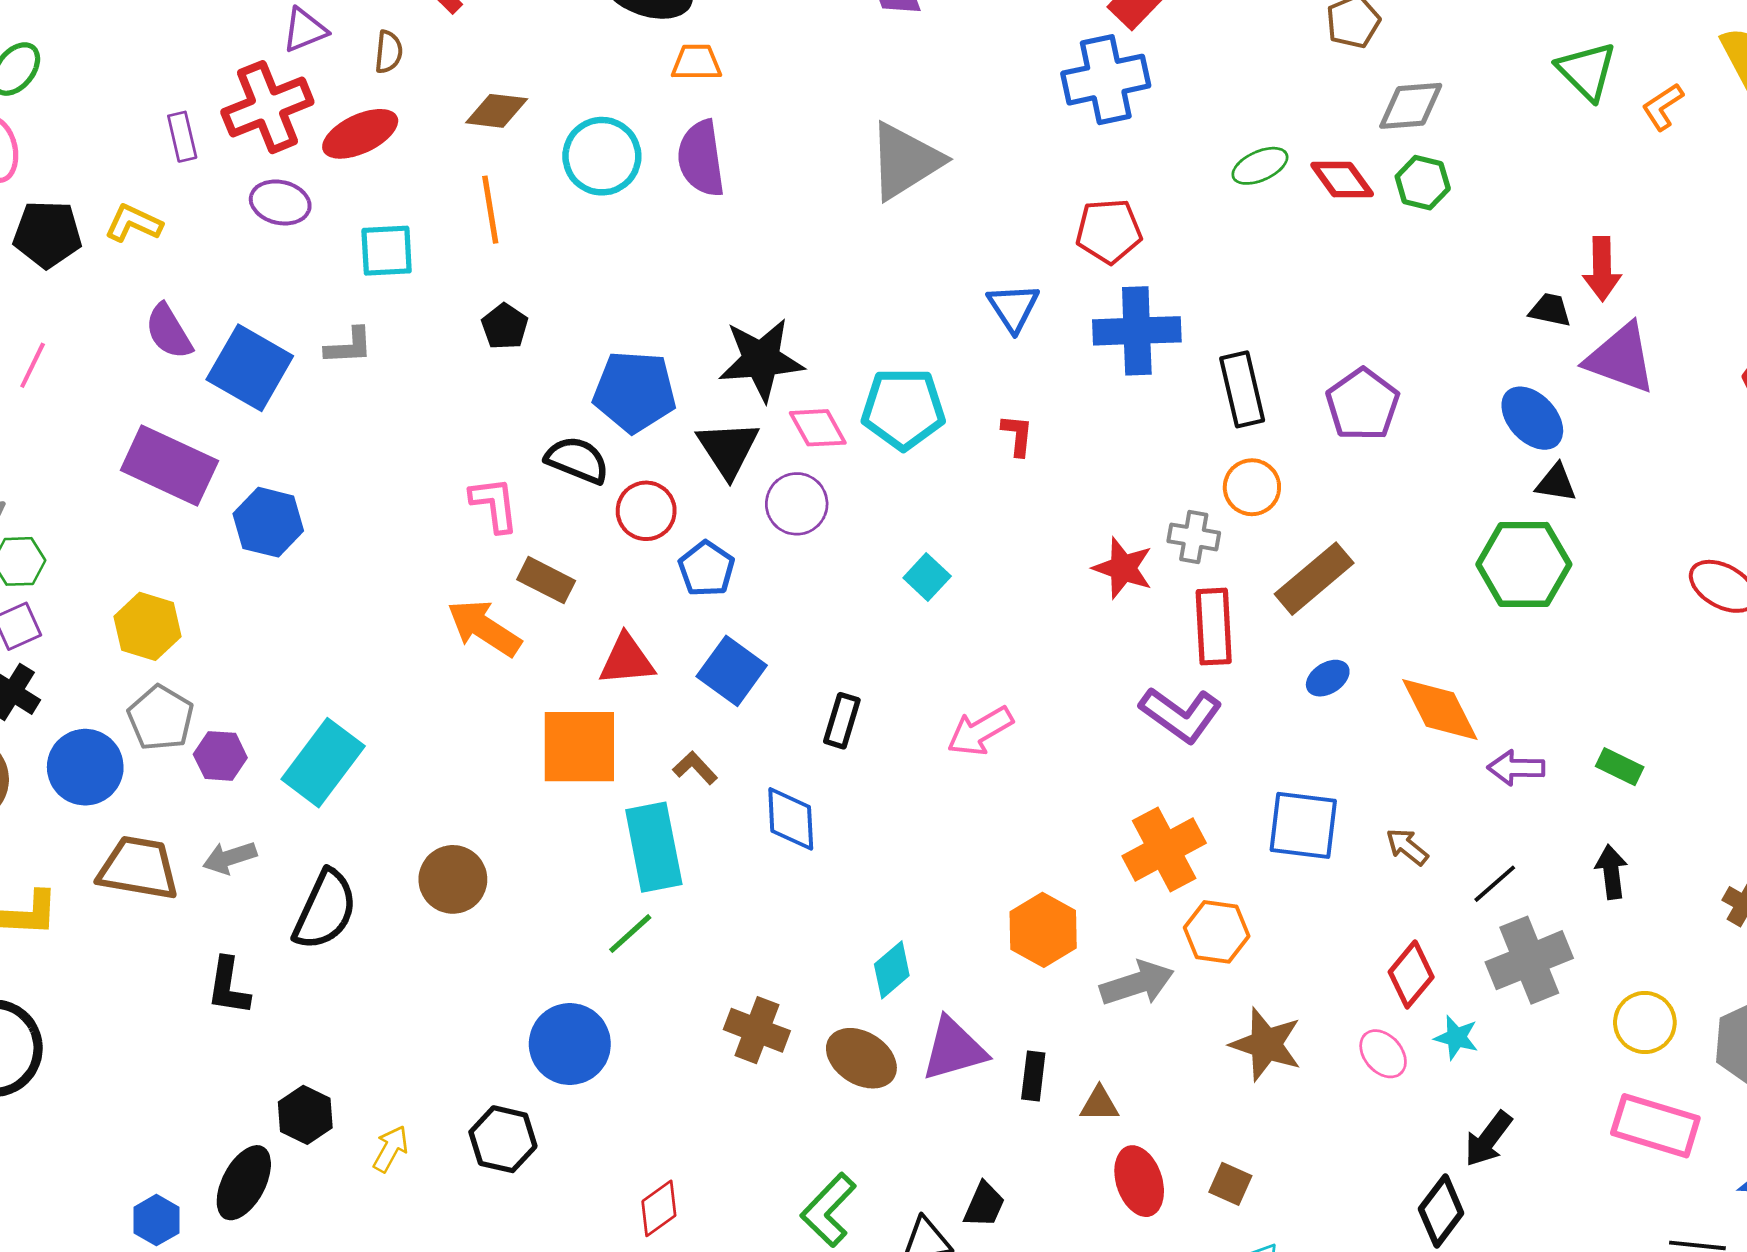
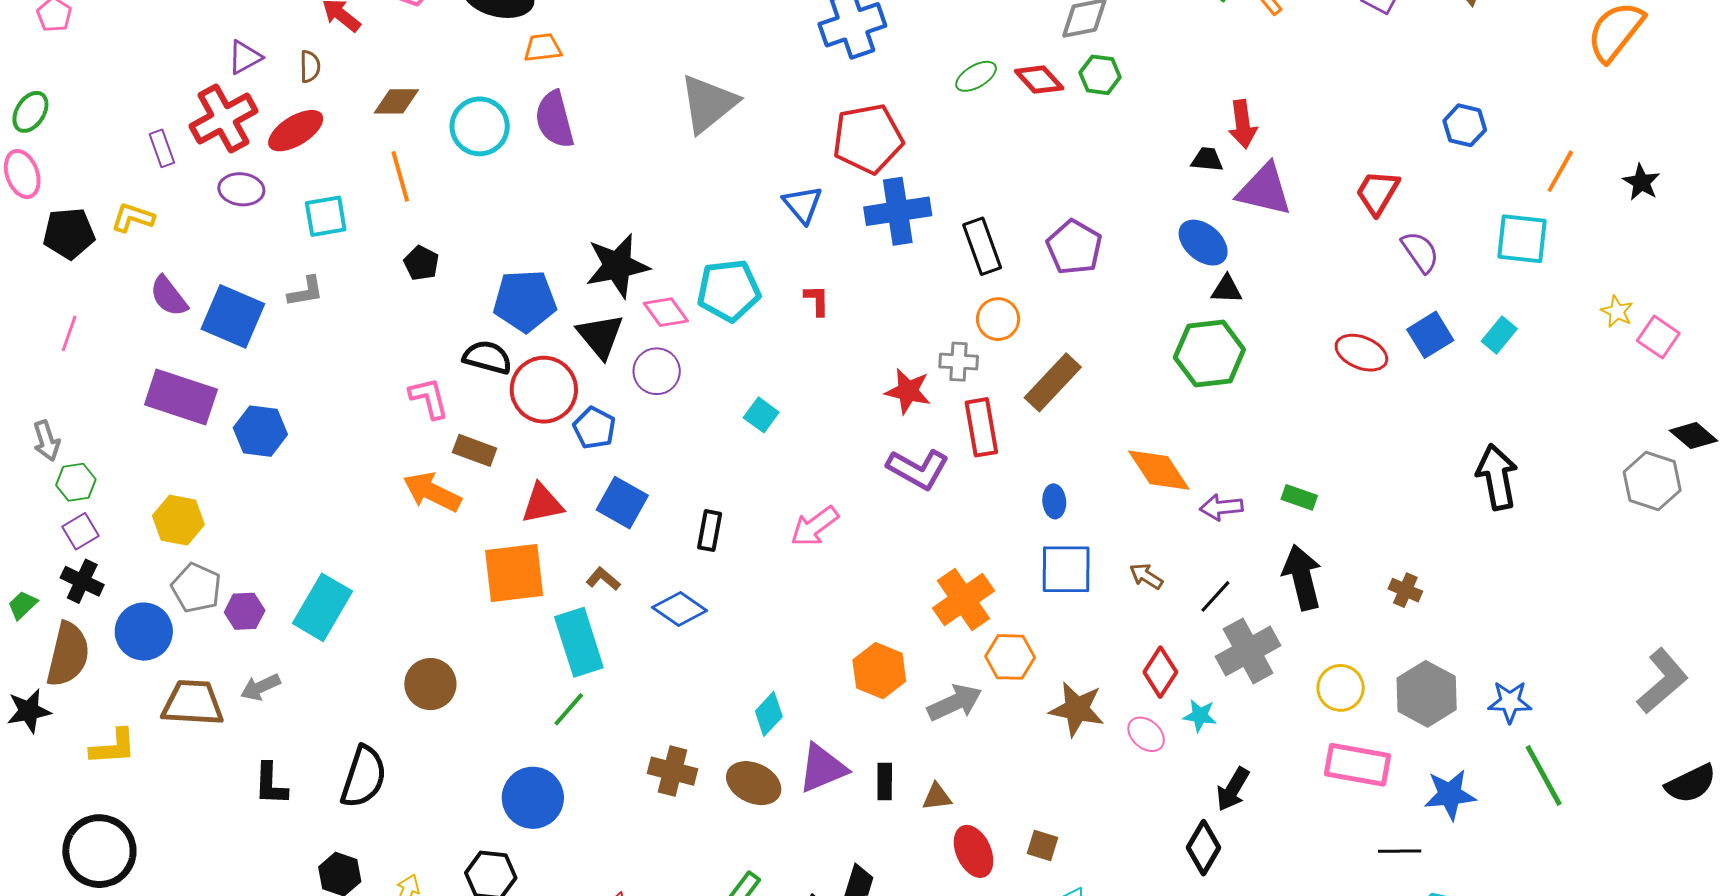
red pentagon: (1109, 231) -> (868, 139), size x1.4
red circle: (646, 511) -> (544, 390), size x1.5
blue ellipse: (1328, 678) -> (1054, 501), moved, turned -56
purple L-shape: (1181, 715) -> (918, 469), moved
blue diamond: (791, 819) -> (680, 609), turned -46
black arrow: (1611, 872) -> (1302, 577), size x1.6
black semicircle: (325, 910) -> (364, 777), moved
brown star: (1266, 1044) -> (1077, 709), moved

